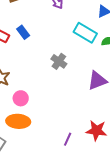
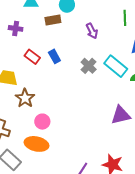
gray cross: (59, 61) -> (89, 66), moved

